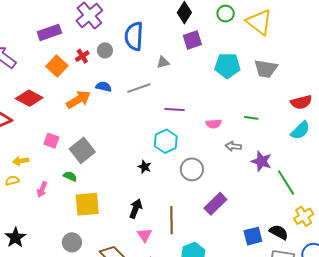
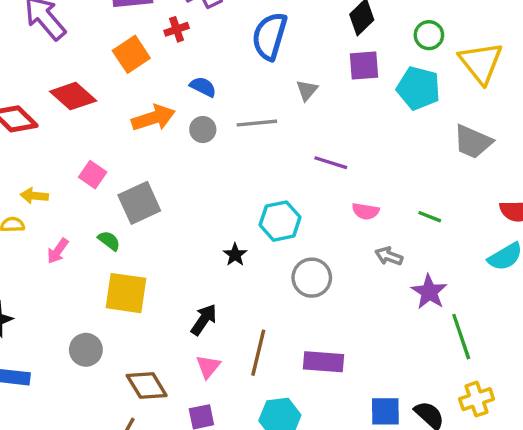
gray circle: (105, 50) -> (203, 130), moved
red cross: (82, 56) -> (177, 29), moved
gray triangle: (163, 62) -> (307, 90), turned -48
cyan pentagon: (227, 66) -> (418, 88), moved
blue semicircle: (104, 87) -> (203, 87), moved
purple line: (174, 110) -> (331, 163), moved
purple rectangle: (215, 204) -> (324, 362), moved, turned 35

